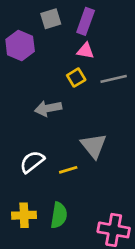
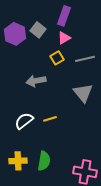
gray square: (51, 19) -> (38, 30), moved, turned -35
pink triangle: (86, 51) -> (64, 38), turned -40
gray triangle: (94, 146) -> (83, 93), moved
yellow line: (68, 170) -> (50, 119), moved

